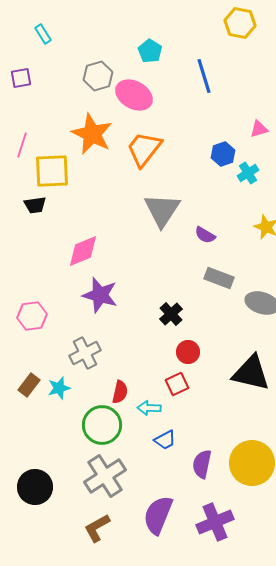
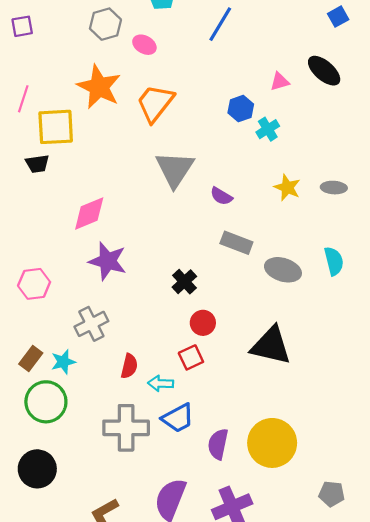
blue line: (204, 76) -> (220, 24), turned 48
pink ellipse: (134, 95) -> (144, 45), size x0.6
green circle: (102, 425) -> (46, 402), moved
blue trapezoid: (165, 440) -> (178, 418), size x1.4
gray cross: (105, 476) -> (126, 428), moved, turned 33

